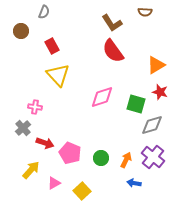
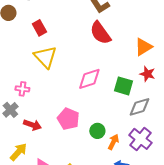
pink pentagon: (70, 153) -> (68, 119), moved
green circle: (101, 158) -> (97, 131), moved

